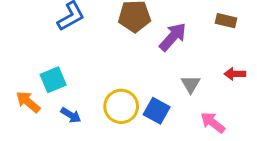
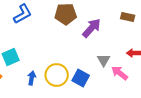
blue arrow: (71, 115) -> (32, 78), moved, turned -112
pink arrow: (213, 123) -> (120, 73), moved

